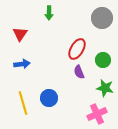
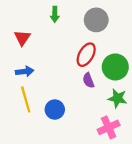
gray circle: (102, 18) -> (96, 20), moved
green circle: (103, 60) -> (115, 67), size x1.5
yellow line: (23, 103) -> (26, 99), moved

